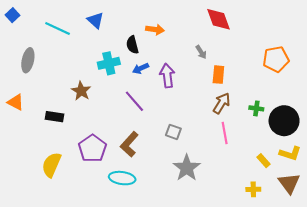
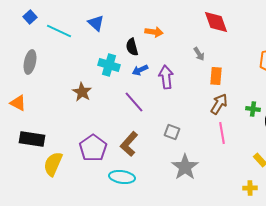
blue square: (13, 15) -> (30, 17), moved
cyan cross: (109, 63) -> (109, 65), turned 30
black rectangle: (55, 117) -> (32, 139), moved, size x1.4

